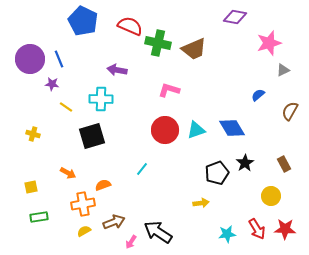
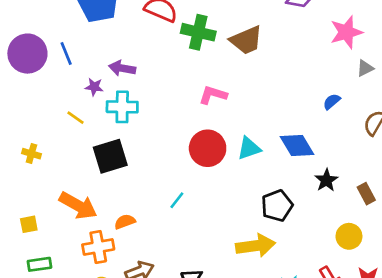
purple arrow: (117, 70) -> (122, 68), moved
purple star: (52, 84) -> (94, 87), moved
black star: (245, 163) -> (326, 180), moved
orange arrow: (68, 173) -> (78, 206), size x1.8
yellow arrow: (201, 203) -> (256, 246), size x1.8

